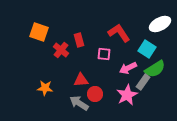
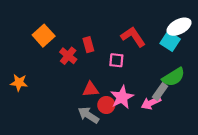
orange square: (39, 32) -> (44, 36), turned 30
cyan square: (147, 49) -> (170, 41), moved
pink arrow: (128, 68) -> (151, 103), moved
orange star: (45, 88) -> (19, 83), moved
pink star: (127, 95) -> (122, 97), moved

